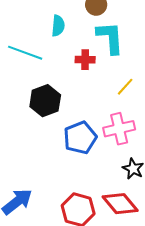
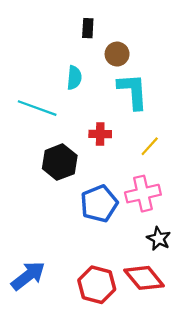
red cross: (85, 60) -> (100, 134), moved

